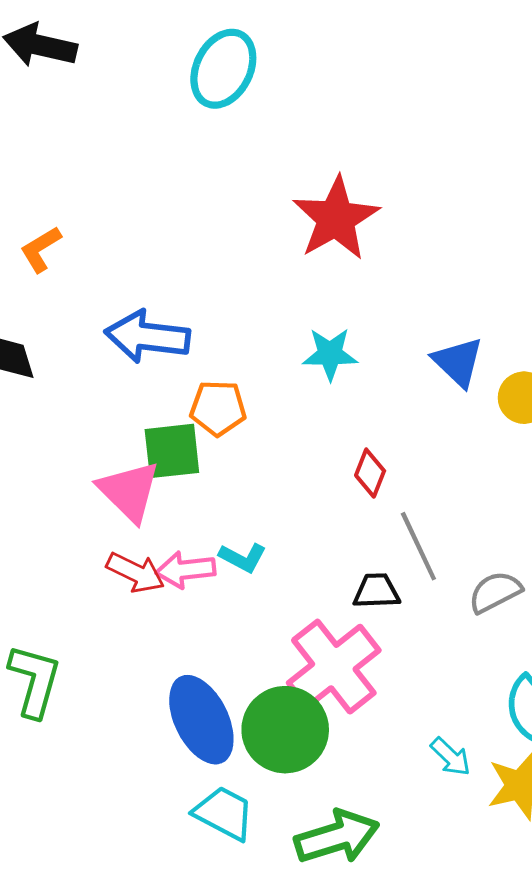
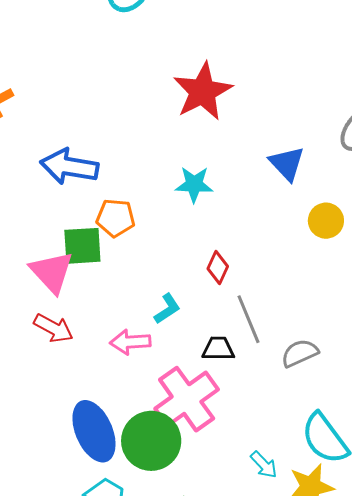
blue triangle: (458, 362) -> (287, 163), moved
cyan L-shape: (243, 558) -> (167, 309), moved, turned -64
pink arrow: (186, 570) -> (130, 342), moved

